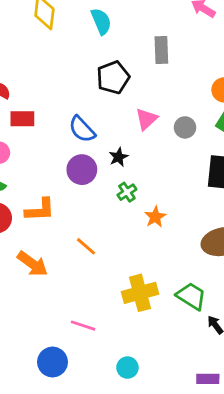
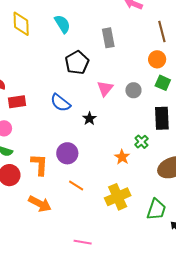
purple circle: (82, 170) -> (67, 153), moved
green cross: (127, 192) -> (141, 142), moved
orange L-shape: (40, 210) -> (39, 165), turned -75
yellow cross: (140, 293) -> (118, 197), moved
green trapezoid: (191, 296) -> (156, 209), turned 85

